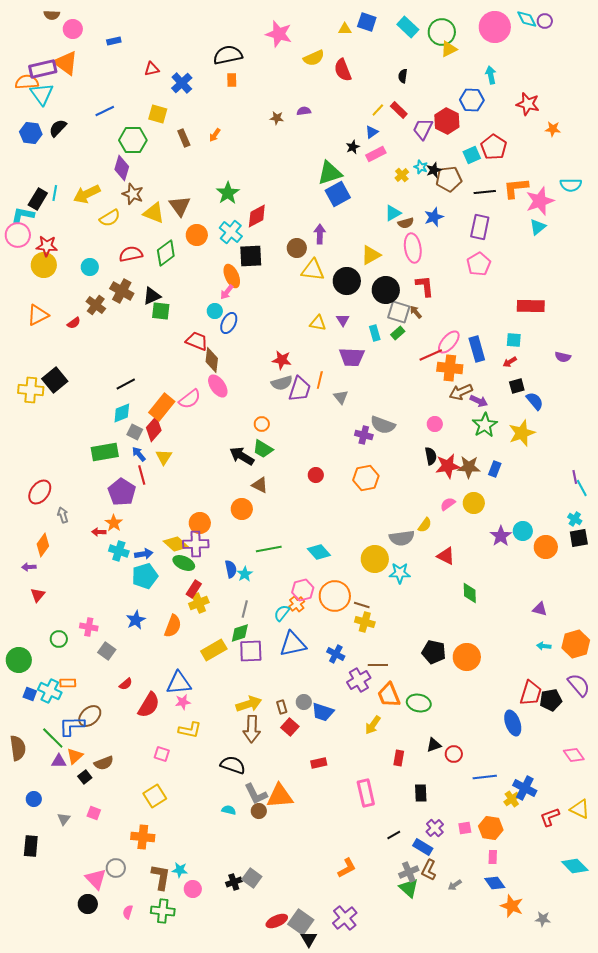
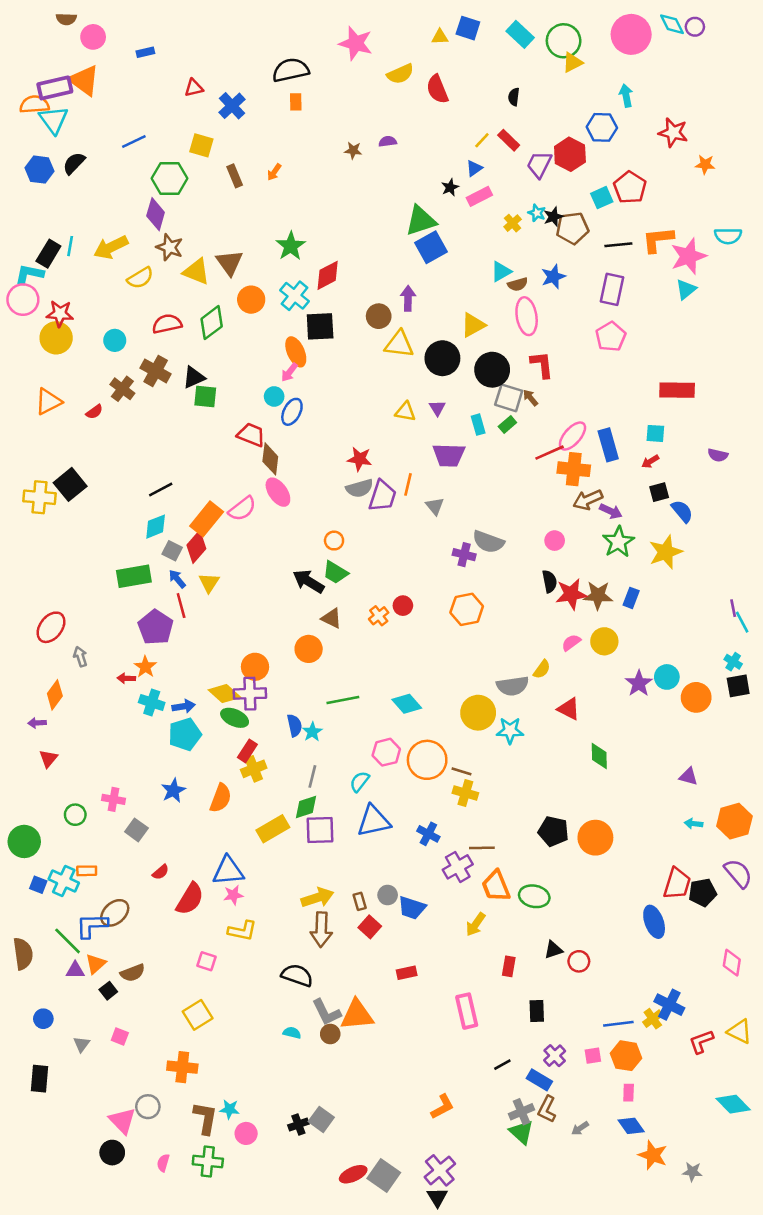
orange cross: (297, 604) -> (379, 616), moved
pink diamond: (574, 755) -> (732, 963), turned 45
blue line: (485, 777) -> (618, 1024), moved
black triangle: (309, 939) -> (437, 1197), moved

